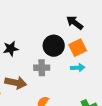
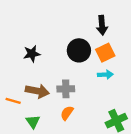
black arrow: (75, 23) -> (102, 25), turned -132
gray cross: (42, 68) -> (66, 89), moved

